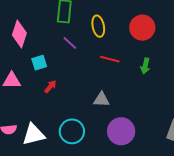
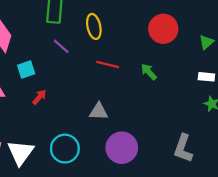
red circle: (142, 28) -> (163, 29), moved
green arrow: (145, 66) -> (149, 72), turned 126
white triangle: (34, 134) -> (21, 153), turned -40

